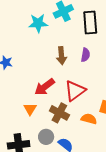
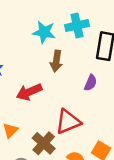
brown arrow: (61, 56) -> (56, 61), moved
red arrow: (45, 87) -> (29, 92), moved

